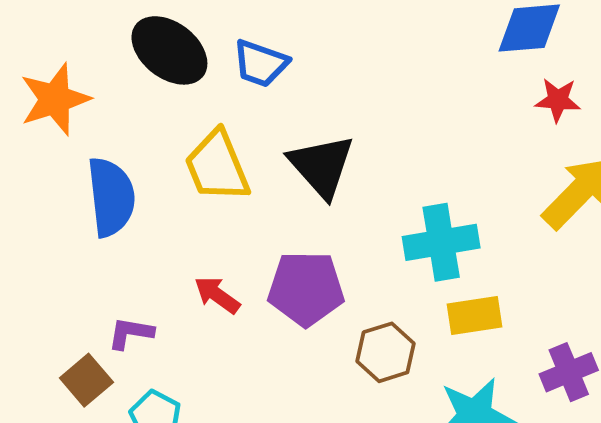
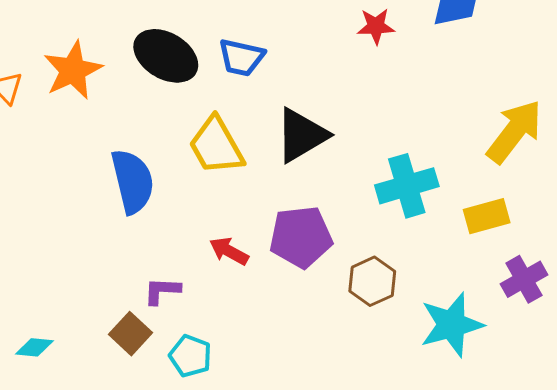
orange star: (55, 99) -> (73, 70), moved
red star: (558, 100) -> (376, 26), moved
black triangle: (322, 166) -> (301, 135), turned 48
yellow rectangle: (475, 315) -> (487, 216), moved

